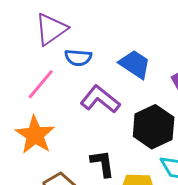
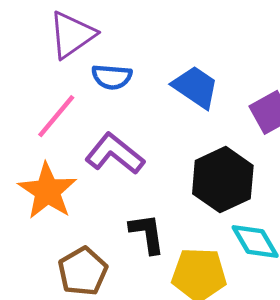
purple L-shape: (100, 99) -> (115, 154), moved

